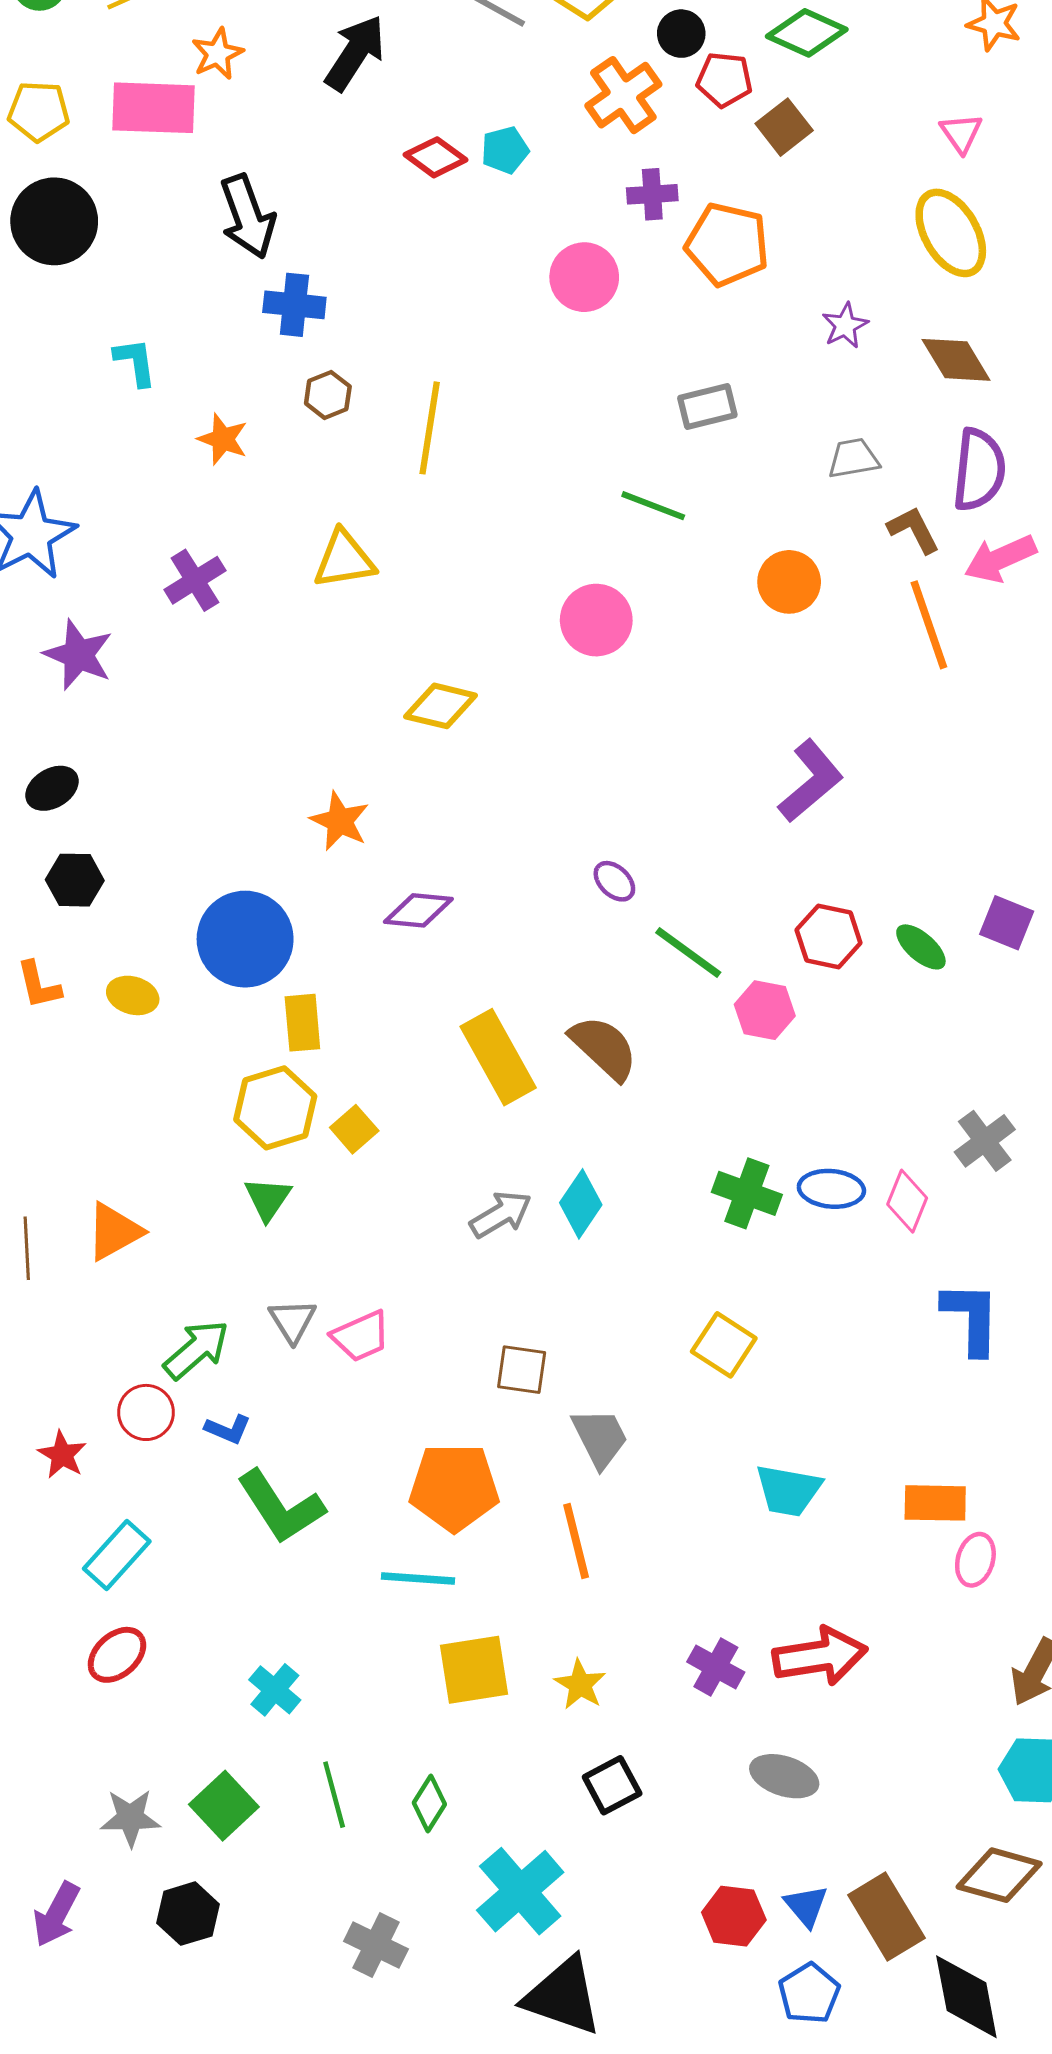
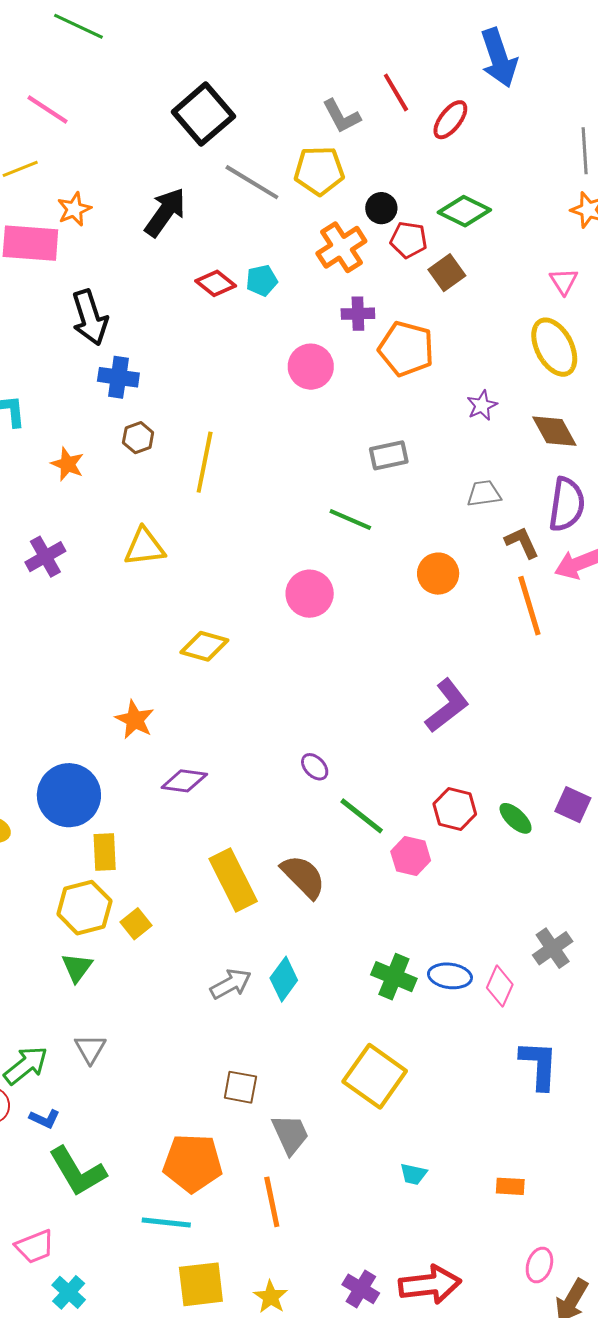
pink trapezoid: (361, 1336) -> (35, 1247), moved
yellow square: (724, 1345) -> (375, 1076), size x1.5
cyan trapezoid: (788, 1490) -> (413, 1174), size x0.6
orange rectangle: (935, 1503) -> (510, 1186), size x0.7
pink ellipse: (975, 1560) -> (539, 1265), moved

